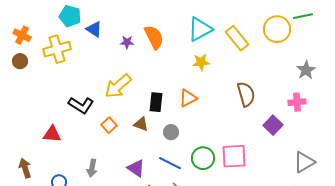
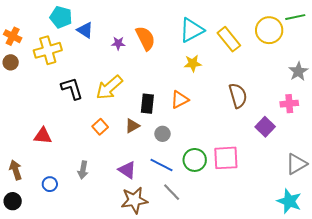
black L-shape: (81, 105) -> (72, 89), moved, turned -140
brown triangle: (141, 124) -> (132, 126), turned -49

